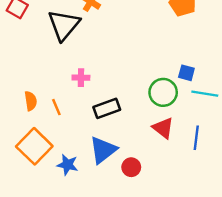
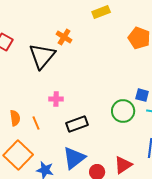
red triangle: (163, 128) -> (123, 165), moved, turned 48

